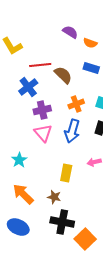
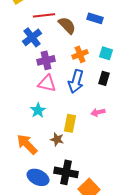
pink triangle: (43, 133) -> (47, 83), turned -36
cyan star: (19, 160) -> (38, 110), moved
brown star: (54, 197) -> (57, 139), moved
blue ellipse: (18, 227) -> (38, 177), moved

